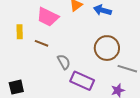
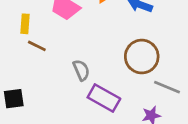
brown line: (41, 43) -> (37, 46), moved

